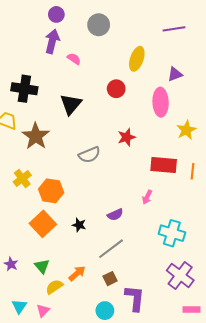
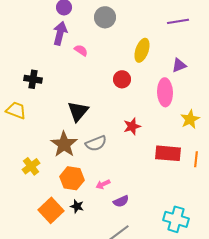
black cross: (24, 89) -> (33, 79), size x0.7
black triangle: (71, 104) -> (78, 111), moved
brown star: (36, 136) -> (64, 144), moved
orange hexagon: (51, 191) -> (72, 178), moved
pink arrow: (147, 197) -> (103, 184), moved, turned 40
black star: (79, 225) -> (77, 206), moved

